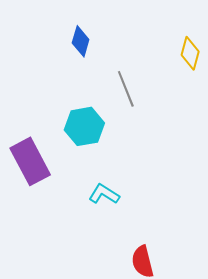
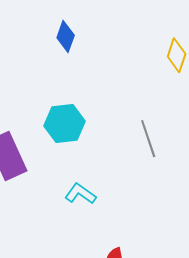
gray line: (126, 89) -> (148, 139), moved

